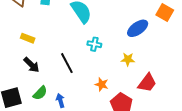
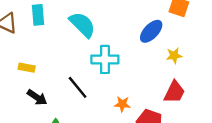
cyan cross: (94, 44) -> (105, 59), size x1.6
yellow star: (128, 59) -> (174, 56), moved

